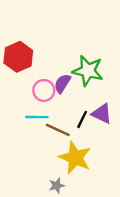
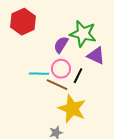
pink circle: (44, 90) -> (61, 69), moved
purple triangle: (102, 114) -> (96, 56), moved

